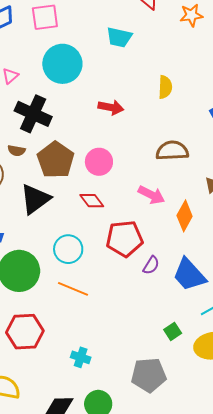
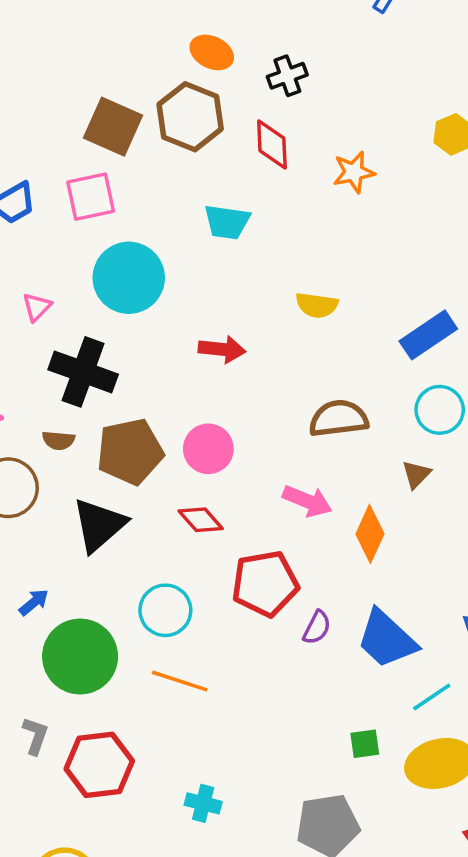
yellow semicircle: (165, 87) -> (317, 305), turned 100
brown pentagon: (56, 160) -> (130, 452), turned 30
green square: (173, 331) -> (365, 744), turned 30

